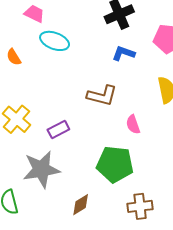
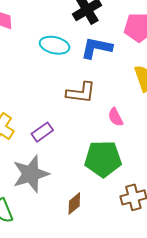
cyan ellipse: (55, 41) -> (55, 45), moved
blue L-shape: (123, 53) -> (97, 48), size x1.4

